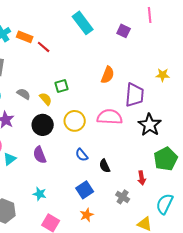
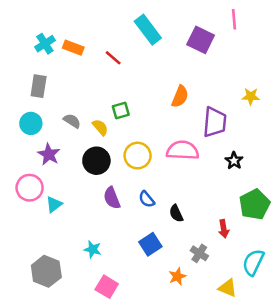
purple square: (124, 31) -> (201, 40), size x1.5
red line: (44, 47) -> (113, 58), moved
black star: (150, 125) -> (234, 161), size x0.6
purple semicircle: (40, 155) -> (112, 198), moved
orange star: (87, 215) -> (177, 276), moved

